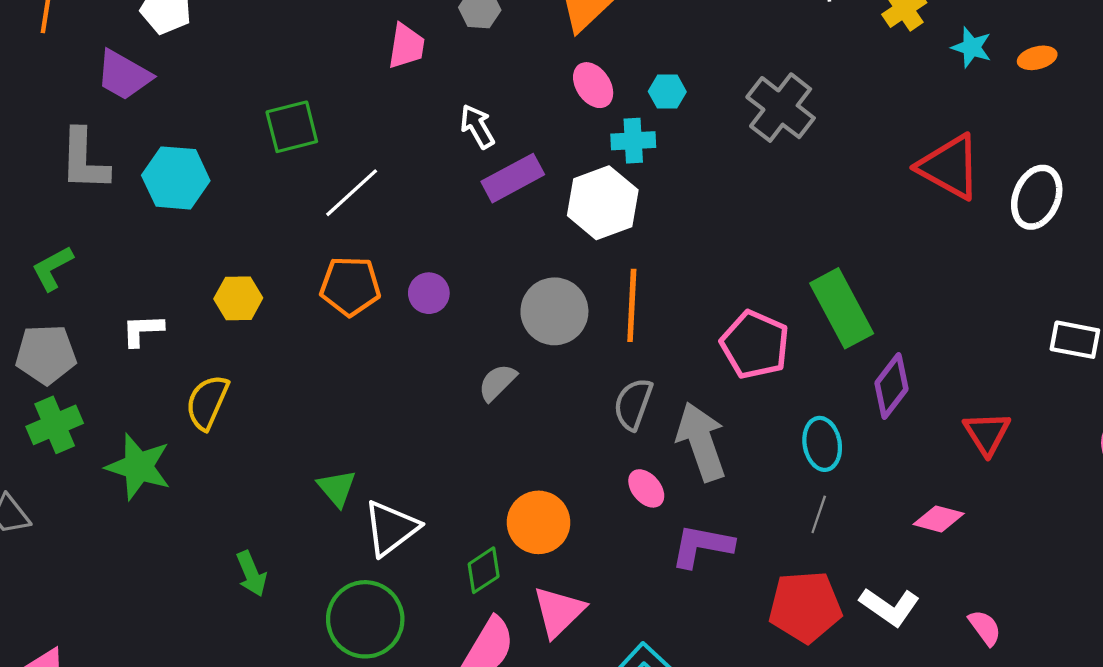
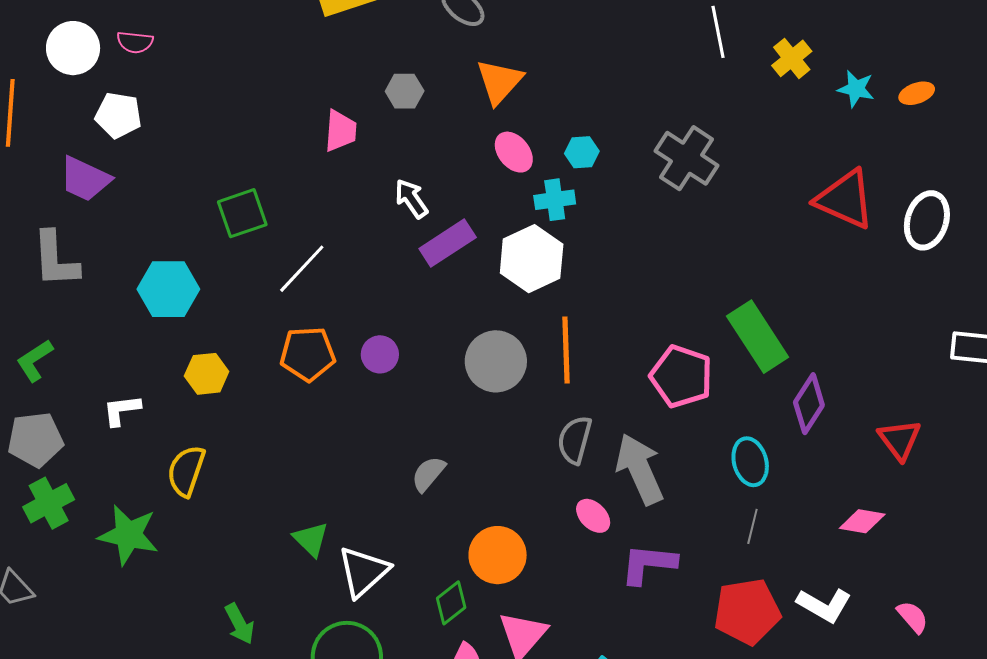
cyan hexagon: (176, 178) -> (168, 289), moved
gray semicircle: (497, 382) -> (428, 474), moved

